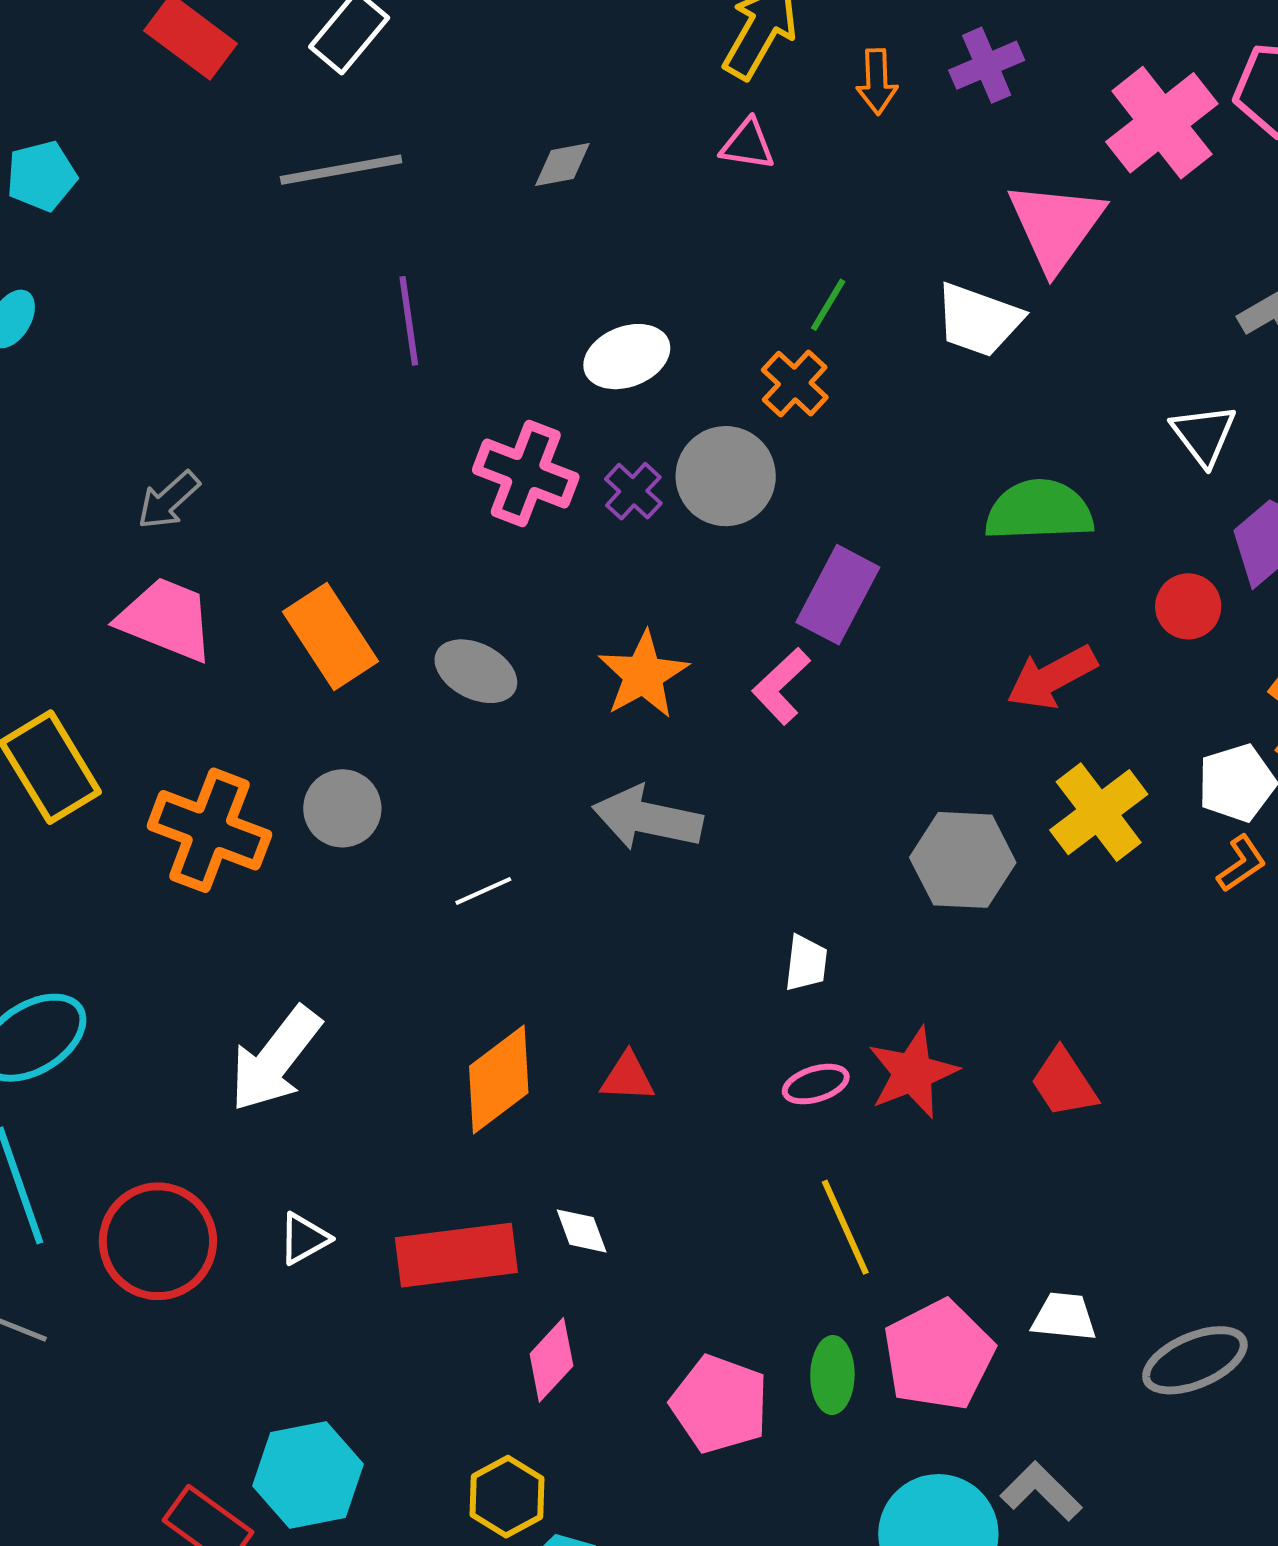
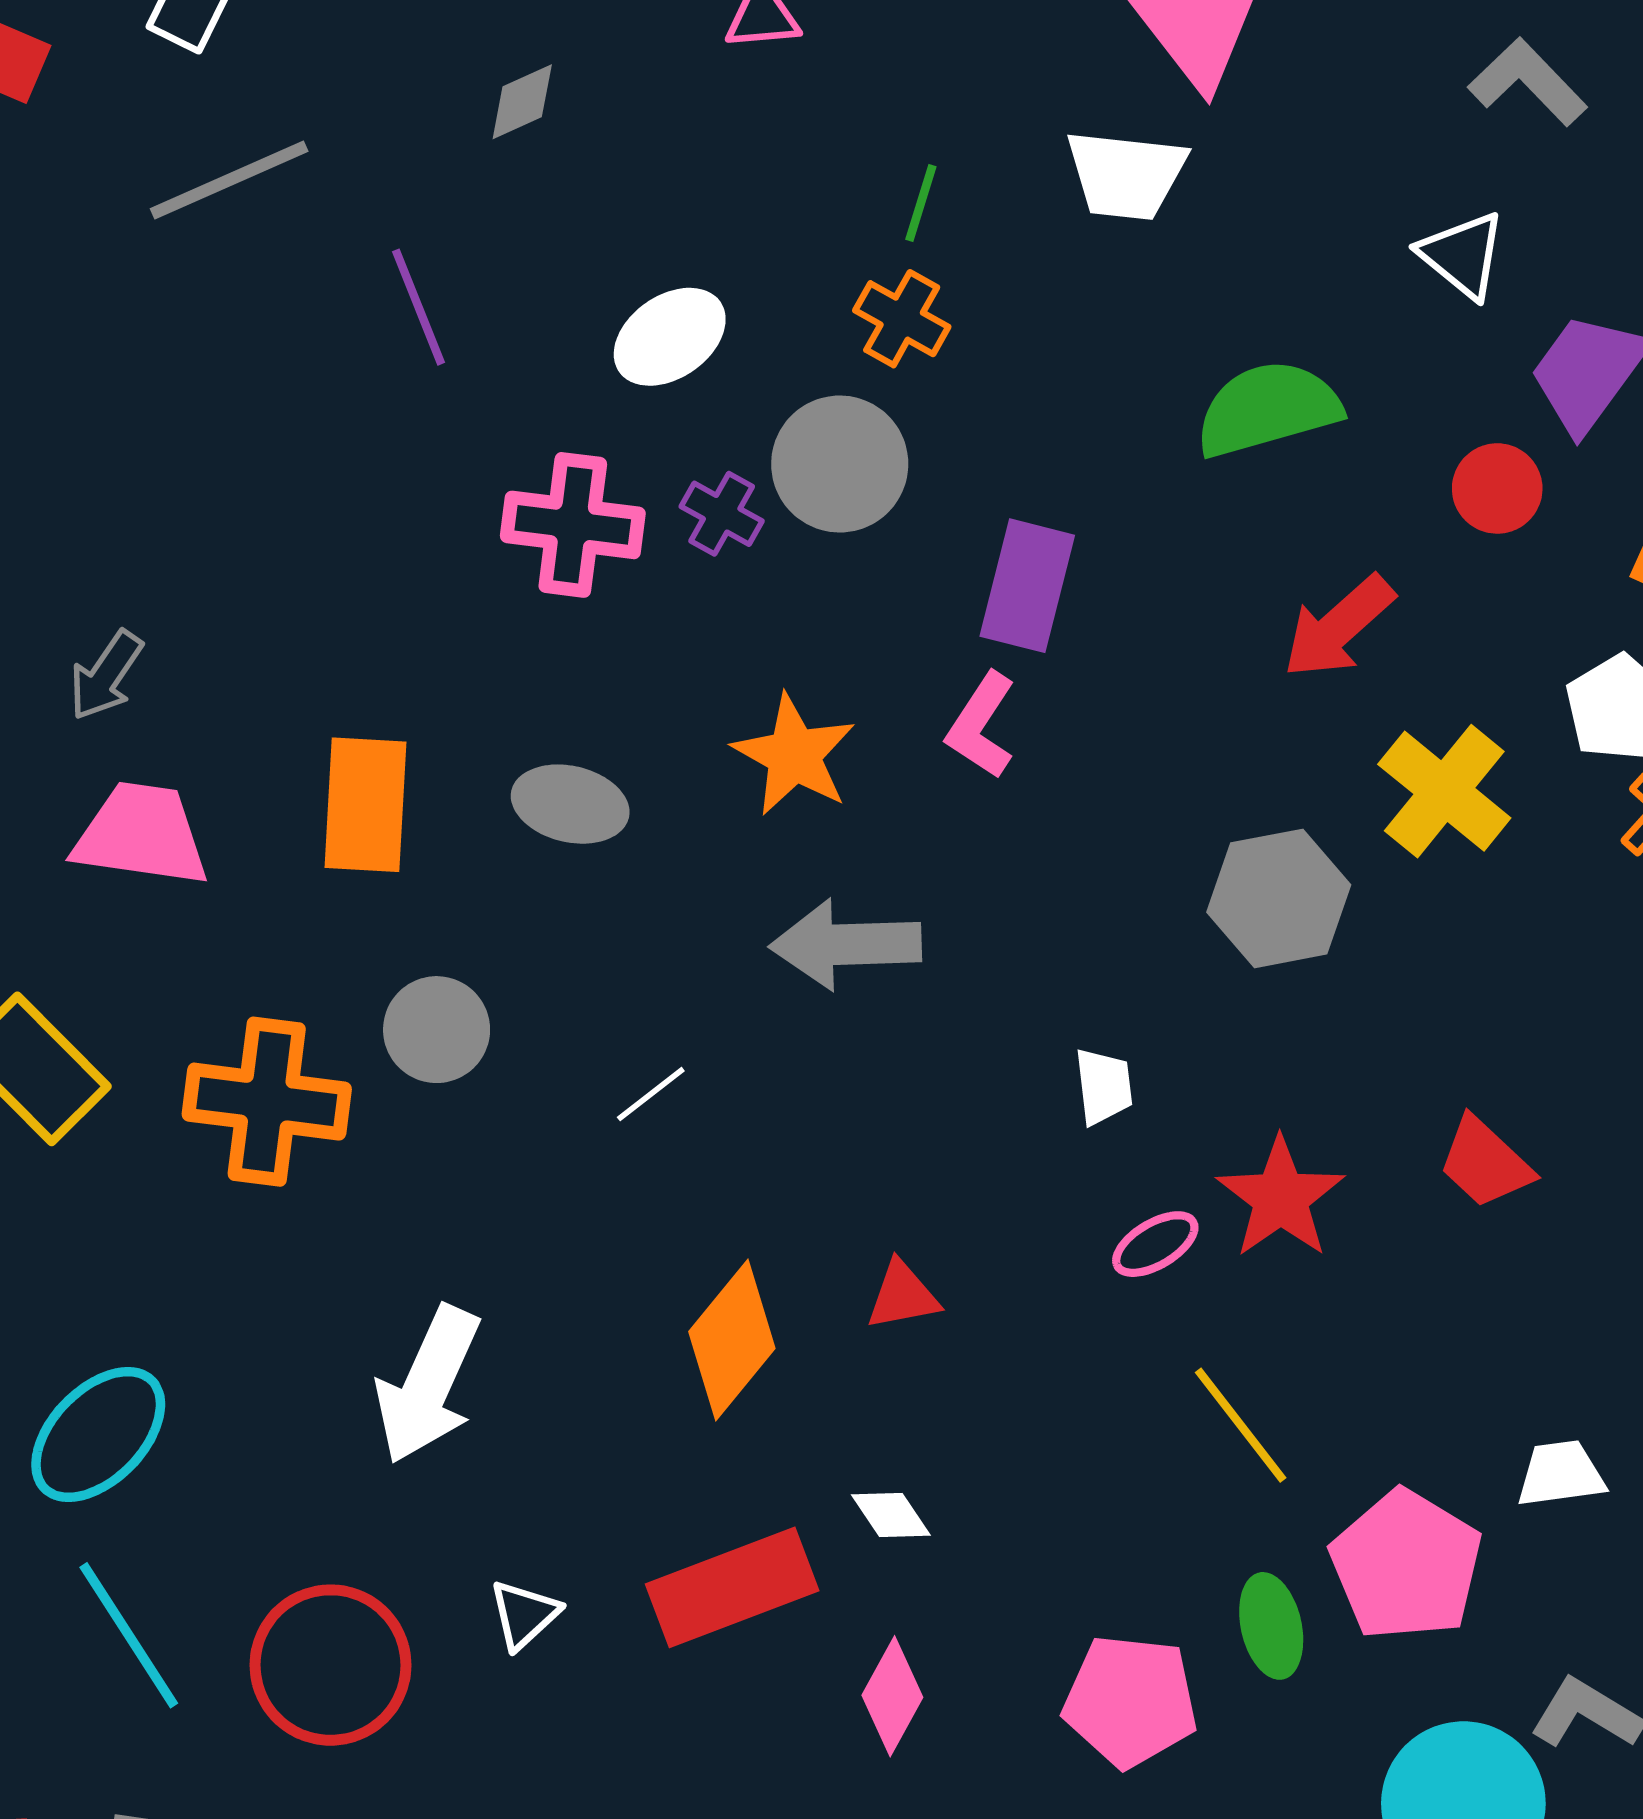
purple line: (409, 321) -> (418, 307), moved
orange rectangle: (331, 637) -> (365, 805), turned 50

